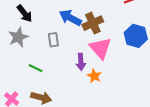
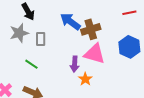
gray rectangle: (53, 40) -> (41, 39), moved
pink triangle: (100, 48) -> (95, 54), turned -40

